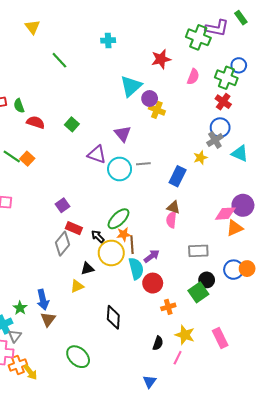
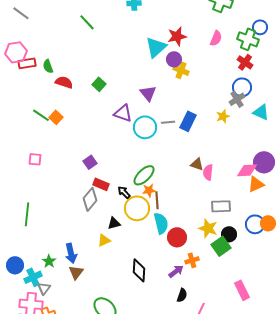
red star: (161, 59) -> (177, 36), moved
blue rectangle: (178, 176) -> (188, 121), moved
pink semicircle: (171, 220) -> (208, 172), moved
purple arrow: (152, 256) -> (176, 271), moved
yellow star: (185, 335) -> (208, 228), moved

